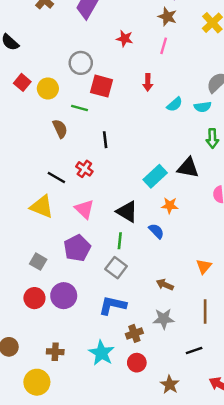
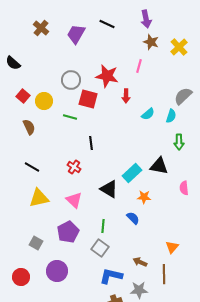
brown star: (167, 17) -> (151, 42), moved
red star: (125, 39) -> (107, 76), moved, size x1.6
cyan semicircle: (203, 107) -> (171, 116), turned -64
brown semicircle: (60, 129) -> (29, 127), moved
black line: (56, 177) -> (32, 167), moved
yellow triangle: (42, 207) -> (39, 198), turned -35
black triangle: (127, 212) -> (109, 189), moved
red circle: (34, 298) -> (21, 277), moved
blue L-shape: (112, 305) -> (111, 276), moved
brown line: (205, 311) -> (164, 274), moved

